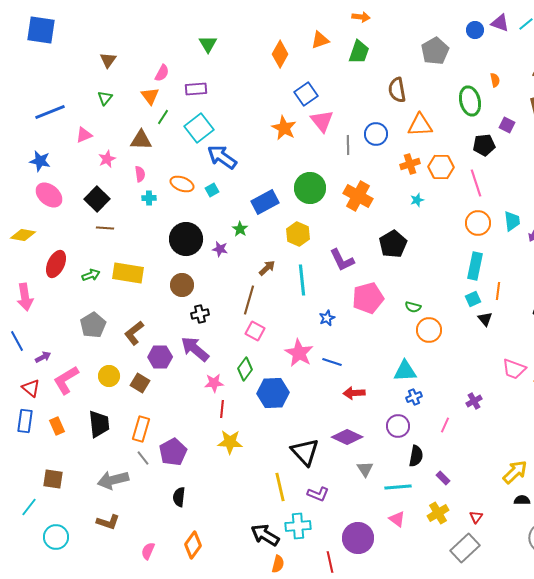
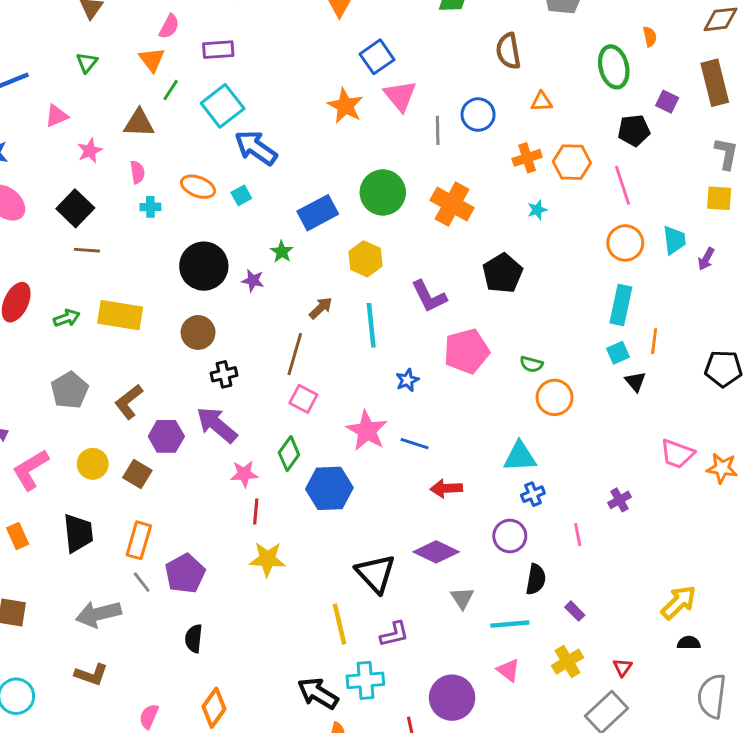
orange triangle: (420, 125) -> (542, 102), size x0.6
pink line: (445, 425) -> (578, 535), turned -35
purple L-shape: (318, 494) -> (394, 634), turned -35

